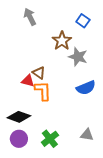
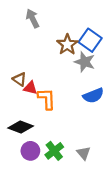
blue square: (83, 21) -> (90, 40), moved, size x1.5
brown triangle: (39, 73) -> (20, 79), moved
gray triangle: (87, 135) -> (84, 153), moved, turned 40
purple circle: (19, 139) -> (30, 151), moved

